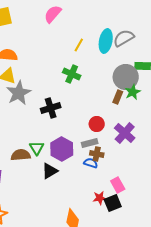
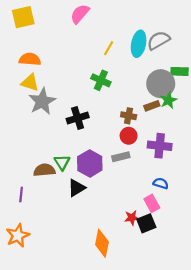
brown rectangle: (118, 97) -> (152, 106), turned 48
purple cross: (125, 133) -> (160, 146), turned -35
brown cross: (97, 154) -> (129, 116), moved
blue semicircle: (91, 163) -> (161, 183), moved

